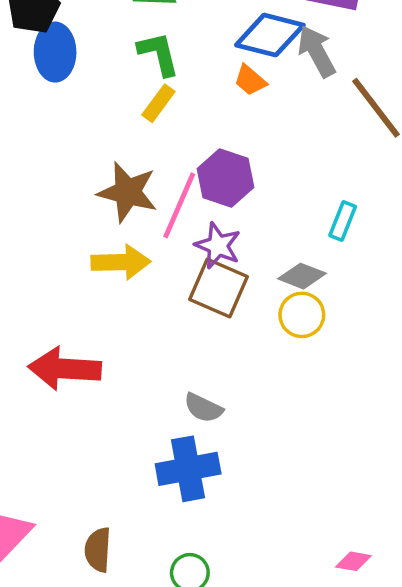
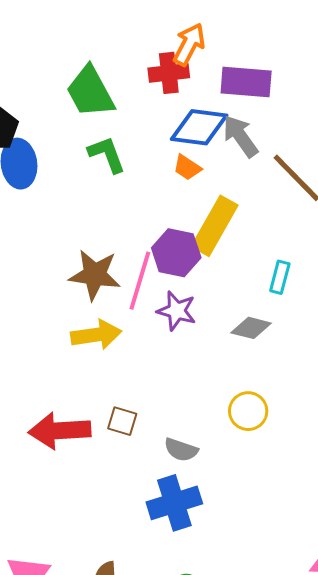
yellow rectangle: (158, 103) -> (215, 226), moved, size x1.8
brown square: (218, 288) -> (122, 421), moved, size x0.6
yellow circle: (302, 315) -> (248, 411), moved

